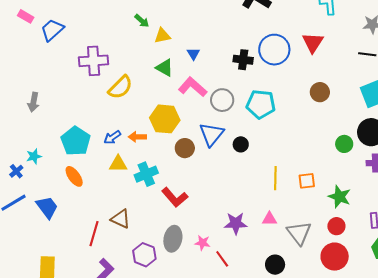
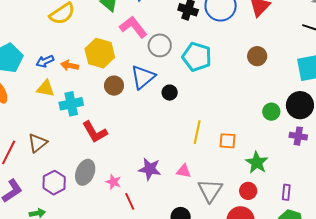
brown triangle: (121, 219) -> (38, 143), turned 45

